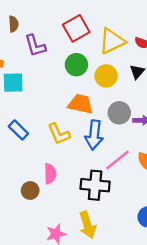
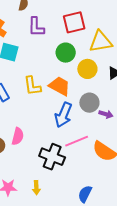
yellow L-shape: (59, 134) -> (32, 86), moved
yellow arrow: (88, 225) -> (36, 188), size x0.6

